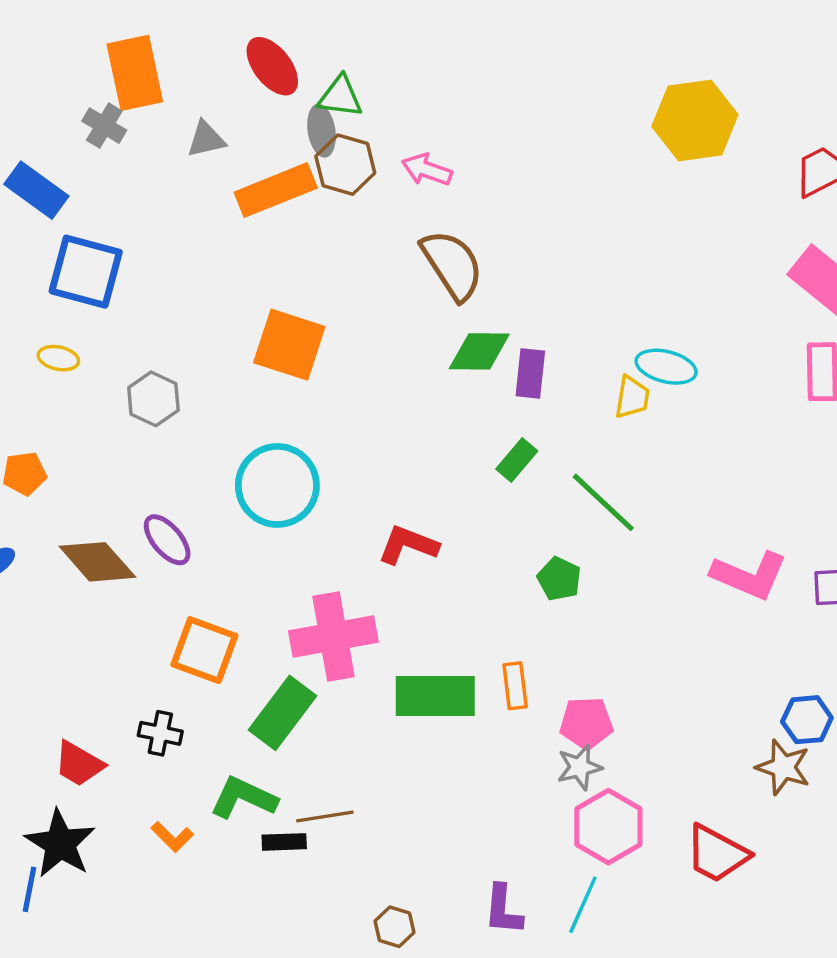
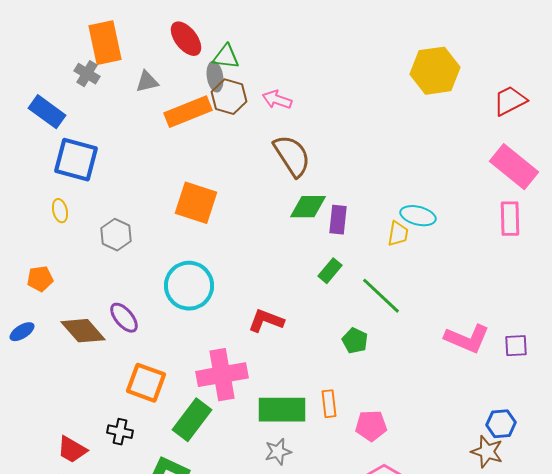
yellow ellipse: (58, 358) -> (60, 211), turned 65
gray star: (580, 767) -> (278, 452), moved

